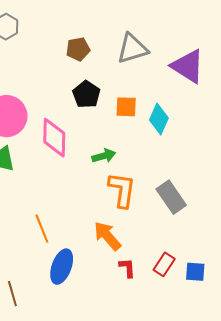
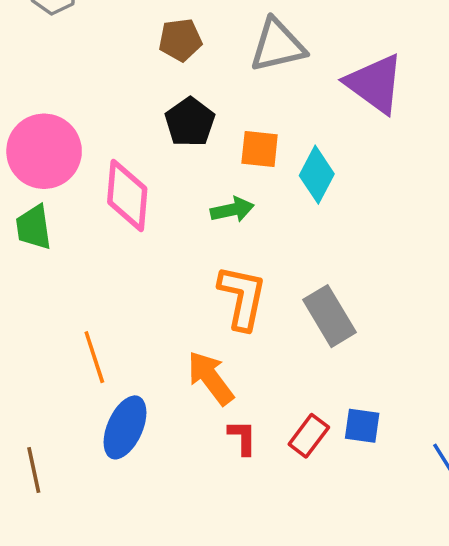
green arrow: (104, 156) -> (232, 210), moved
blue square: (195, 272) -> (362, 426), moved

